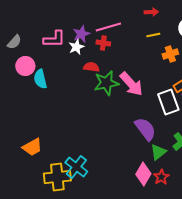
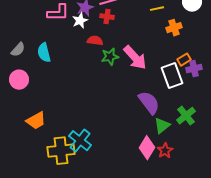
gray semicircle: (14, 42) -> (18, 50), moved
pink circle: (25, 66) -> (19, 80), moved
green star: (106, 83) -> (110, 57), size x0.7

